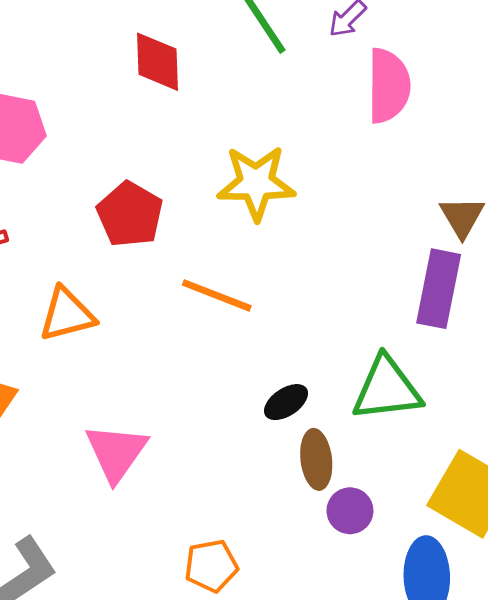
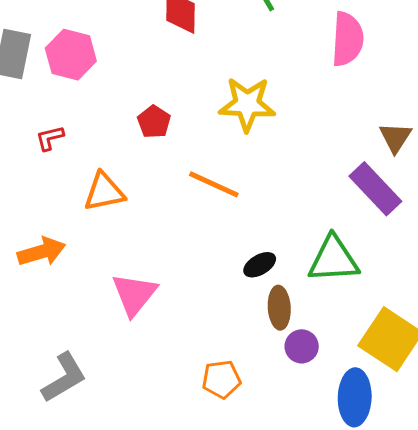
red pentagon: (130, 214) -> (154, 122), size x0.7
purple rectangle: (439, 289) -> (375, 189), turned -58
orange pentagon: (211, 566) -> (221, 379), moved

